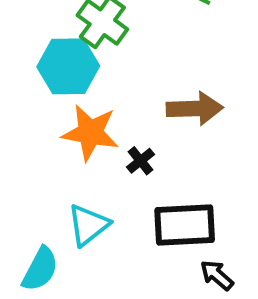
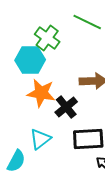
black cross: (141, 161) -> (66, 107), size x1.6

